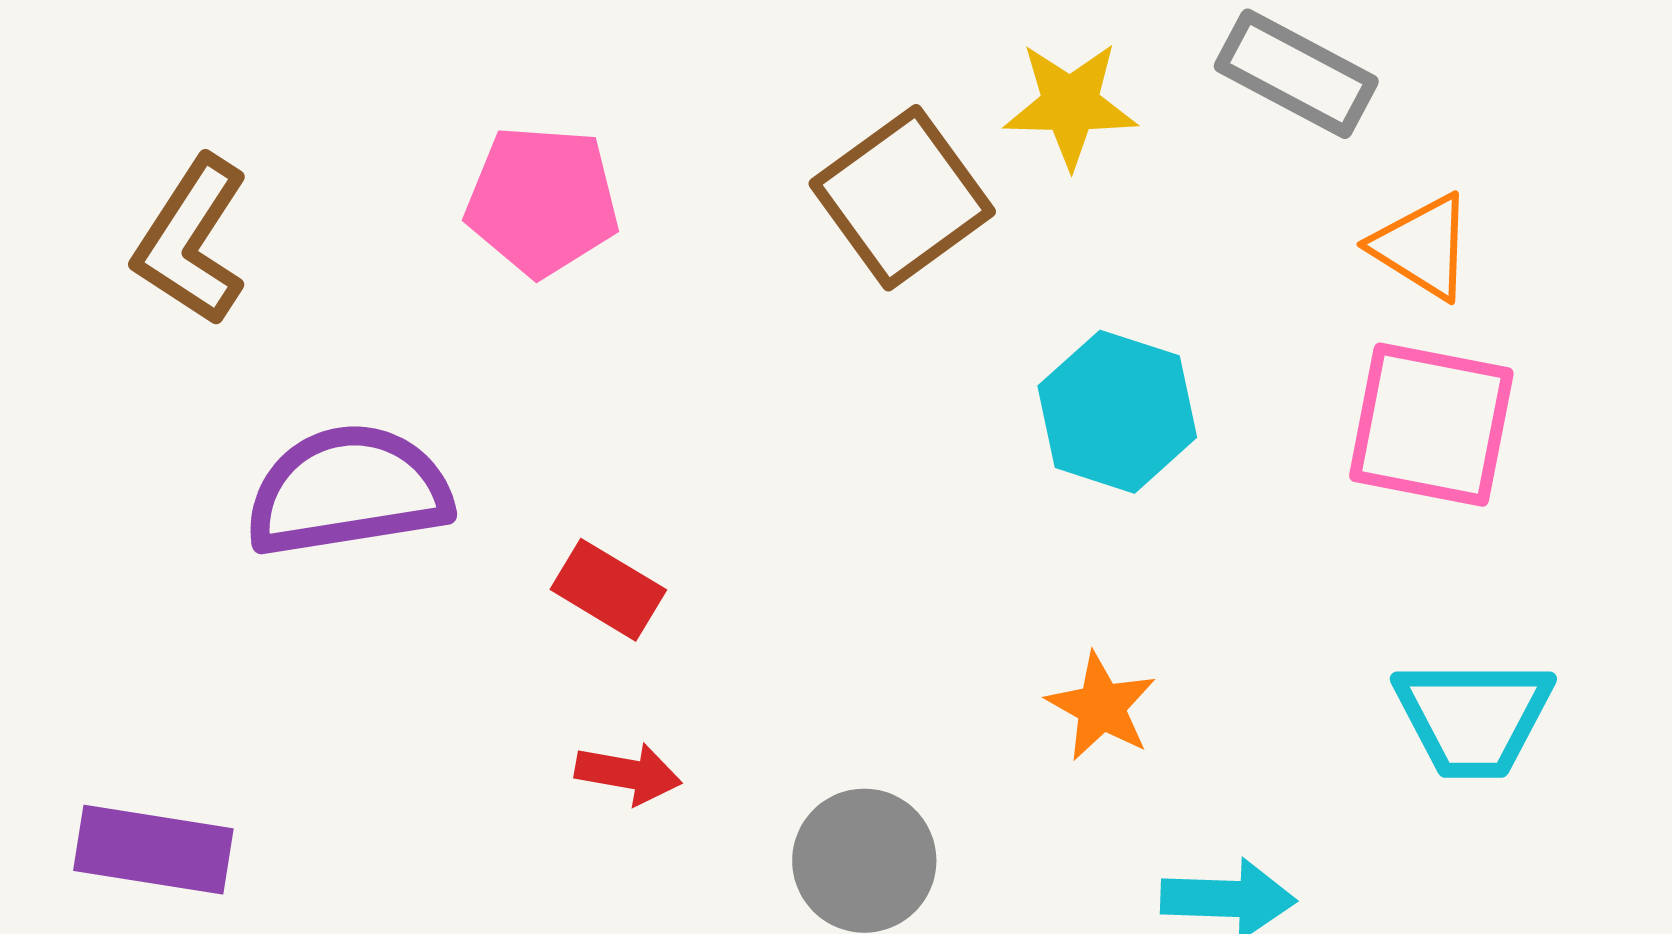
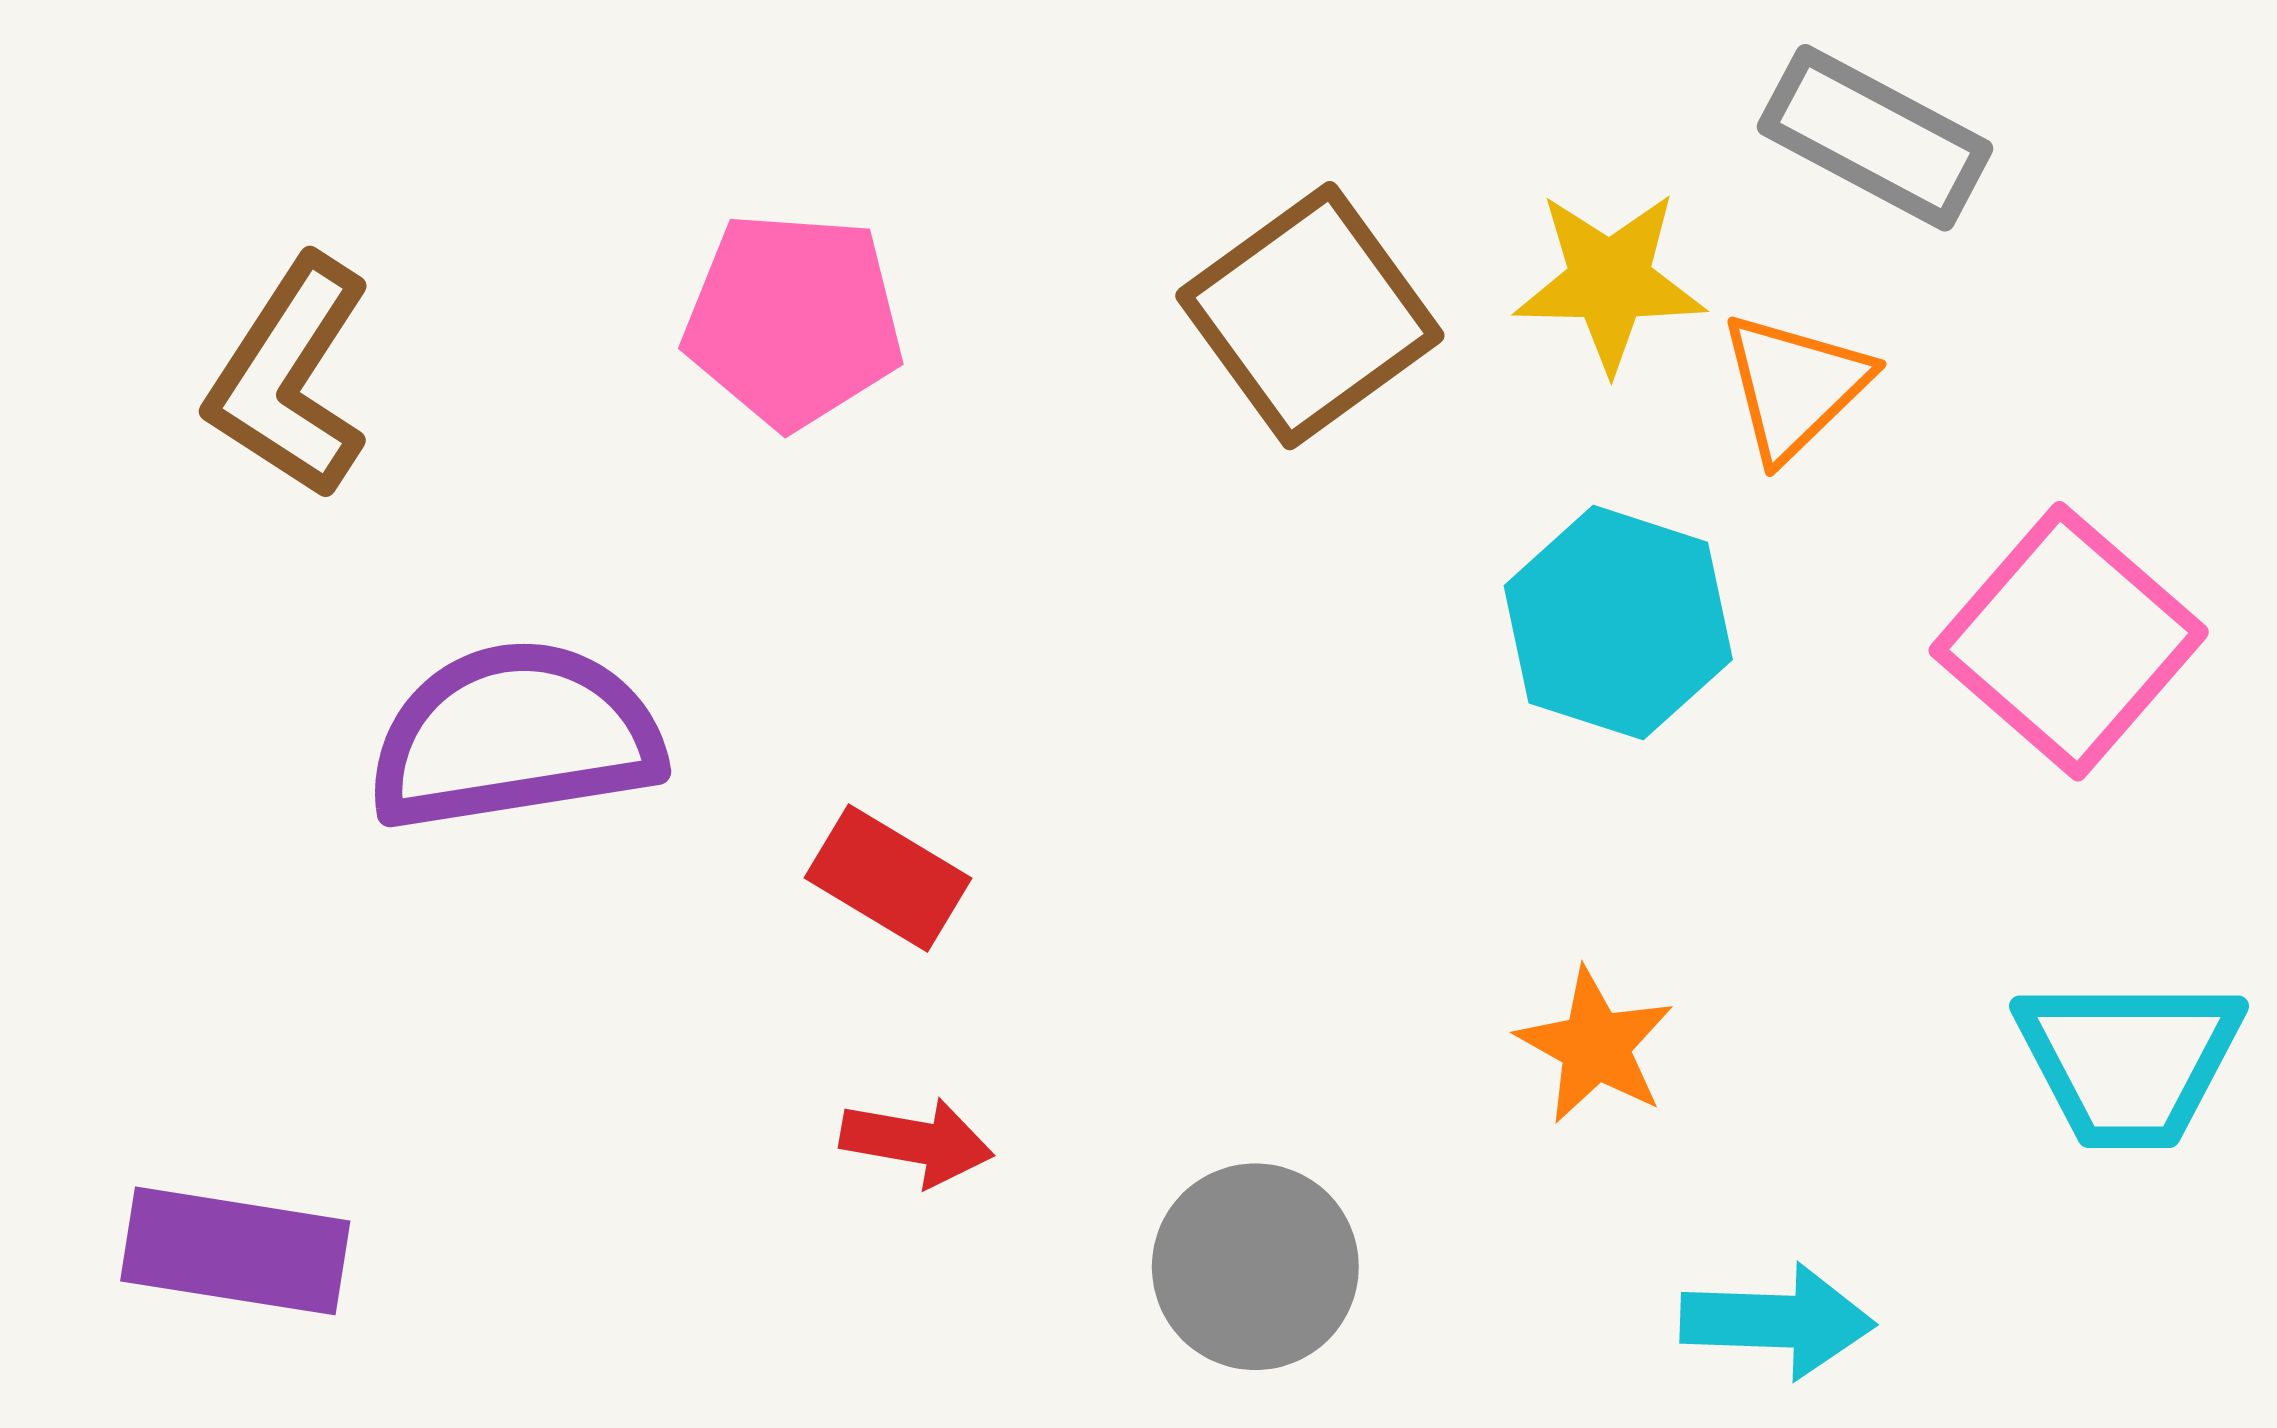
yellow star: (1070, 105) -> (1610, 281), moved
orange triangle: (1422, 247) -> (1795, 386), moved, turned 44
pink square: (1431, 425) -> (2069, 641), turned 30

